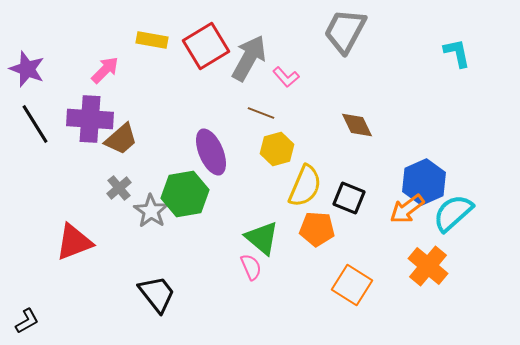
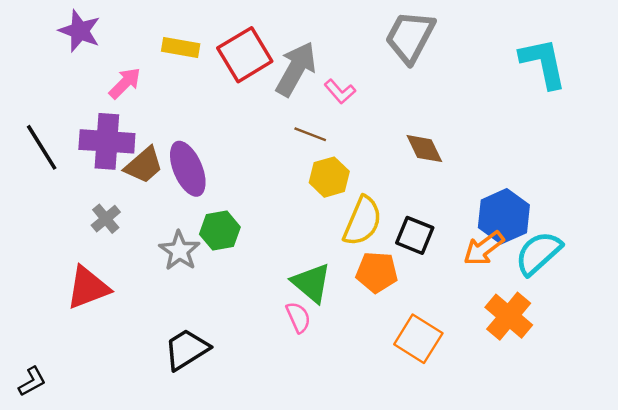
cyan L-shape: (457, 53) -> (543, 63), size x1.5
purple star: (27, 69) -> (80, 31), moved
purple ellipse: (211, 152) -> (188, 169), moved
gray cross: (119, 188) -> (106, 219), moved
green hexagon: (185, 194) -> (220, 231), size x0.7
black trapezoid: (157, 294) -> (187, 349), turned -84

